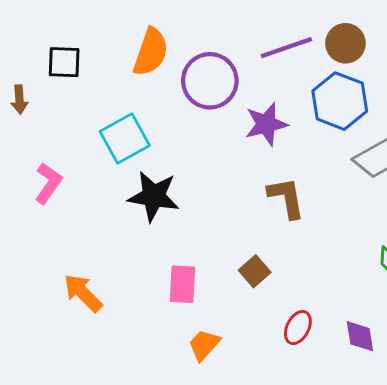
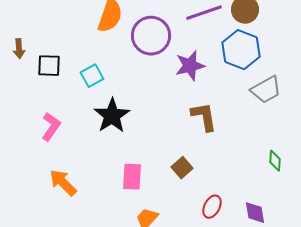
black square: (64, 62) -> (49, 66), moved
cyan square: (125, 139) -> (92, 76), size x0.7
pink L-shape: (48, 183) -> (51, 127), moved
black star: (154, 196) -> (112, 116), turned 30

